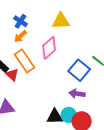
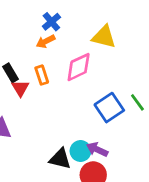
orange rectangle: (25, 61) -> (42, 75), size x0.6
purple arrow: (77, 94) -> (97, 150), moved
cyan circle: (69, 115) -> (81, 151), moved

